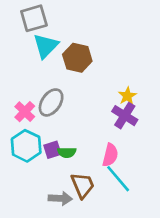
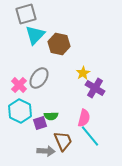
yellow star: (127, 96) -> (83, 73), moved
purple square: (52, 150) -> (40, 123), moved

